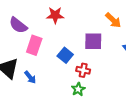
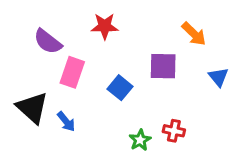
red cross: (83, 70) -> (174, 131), moved

